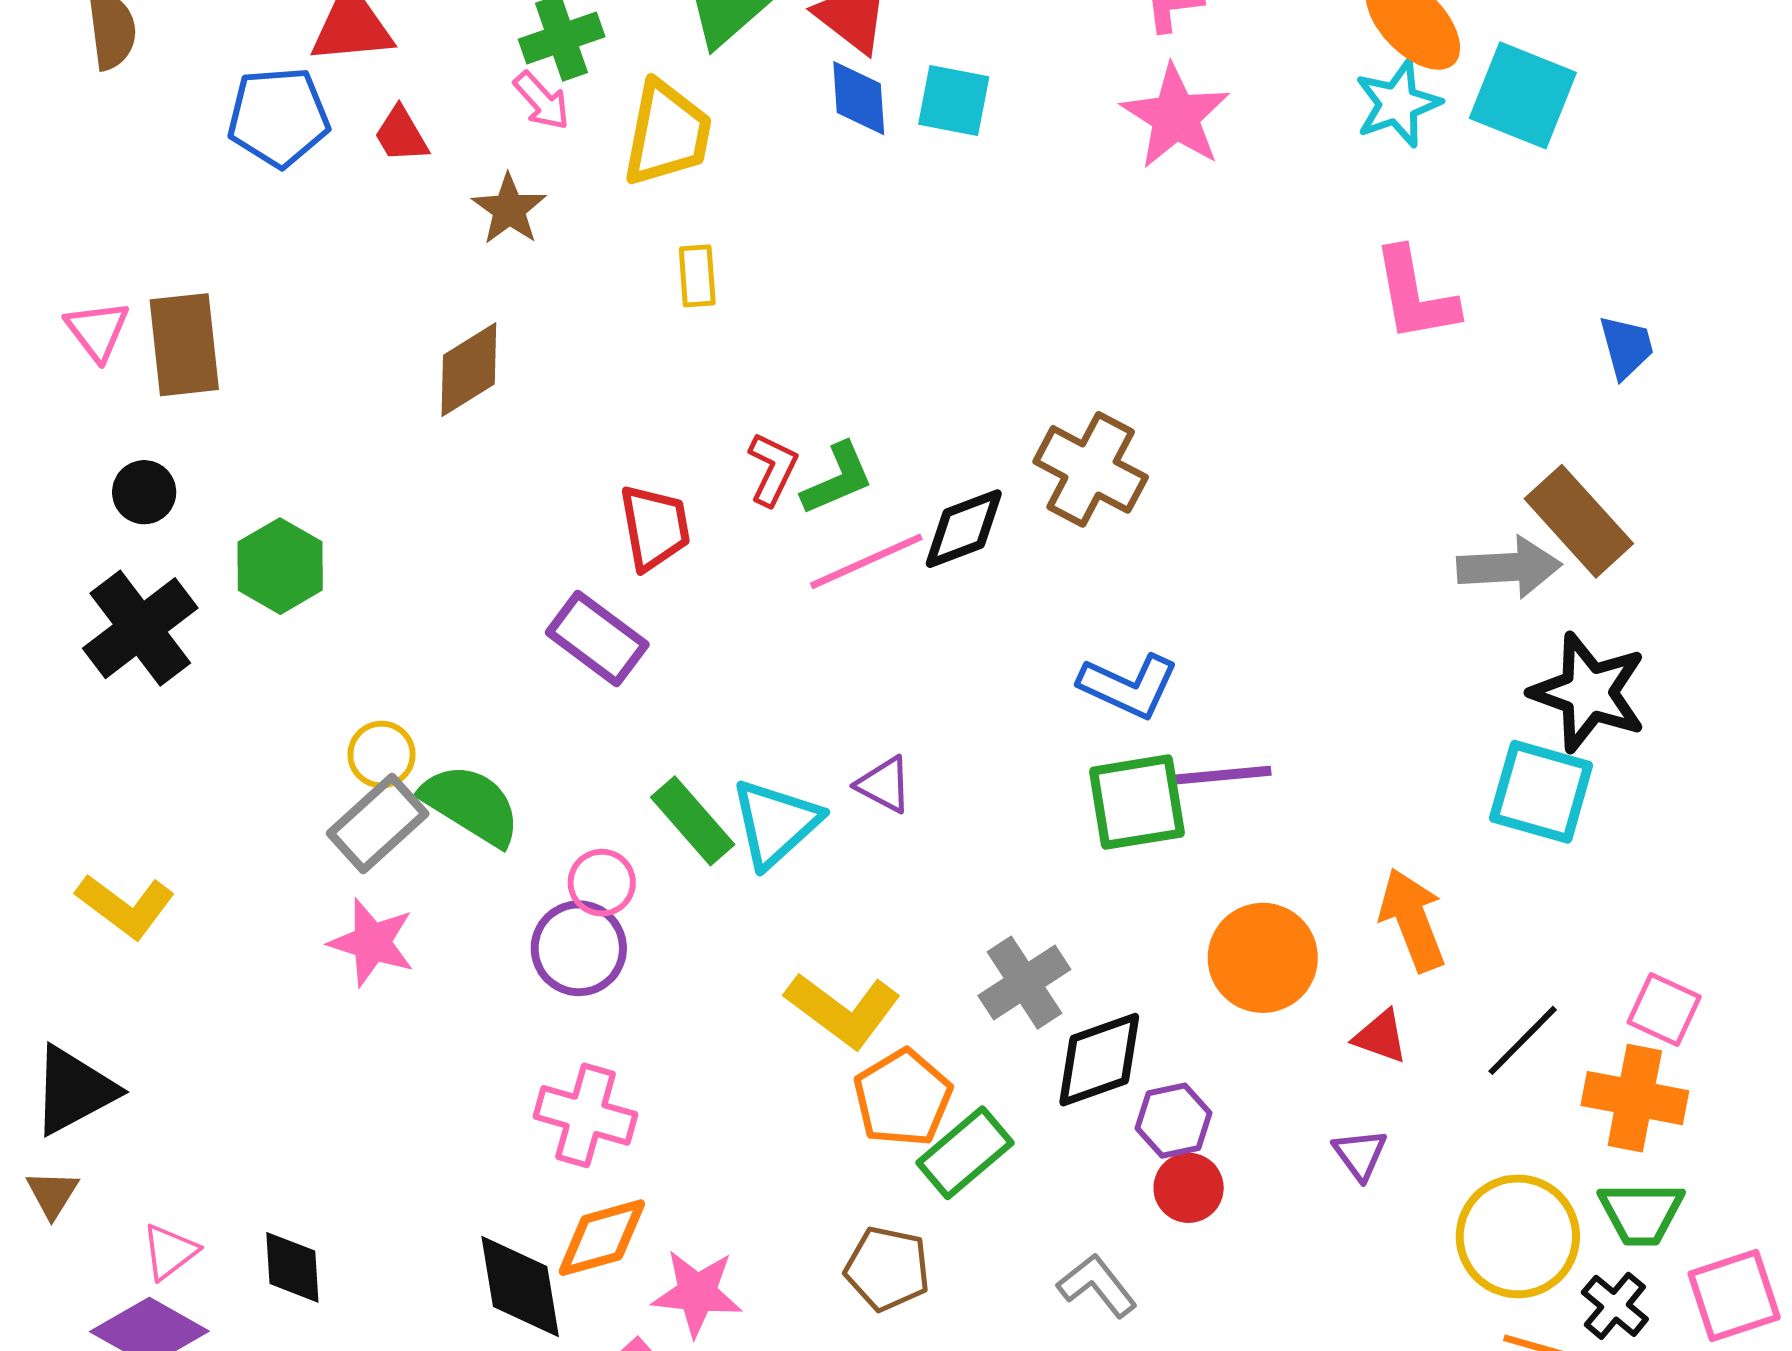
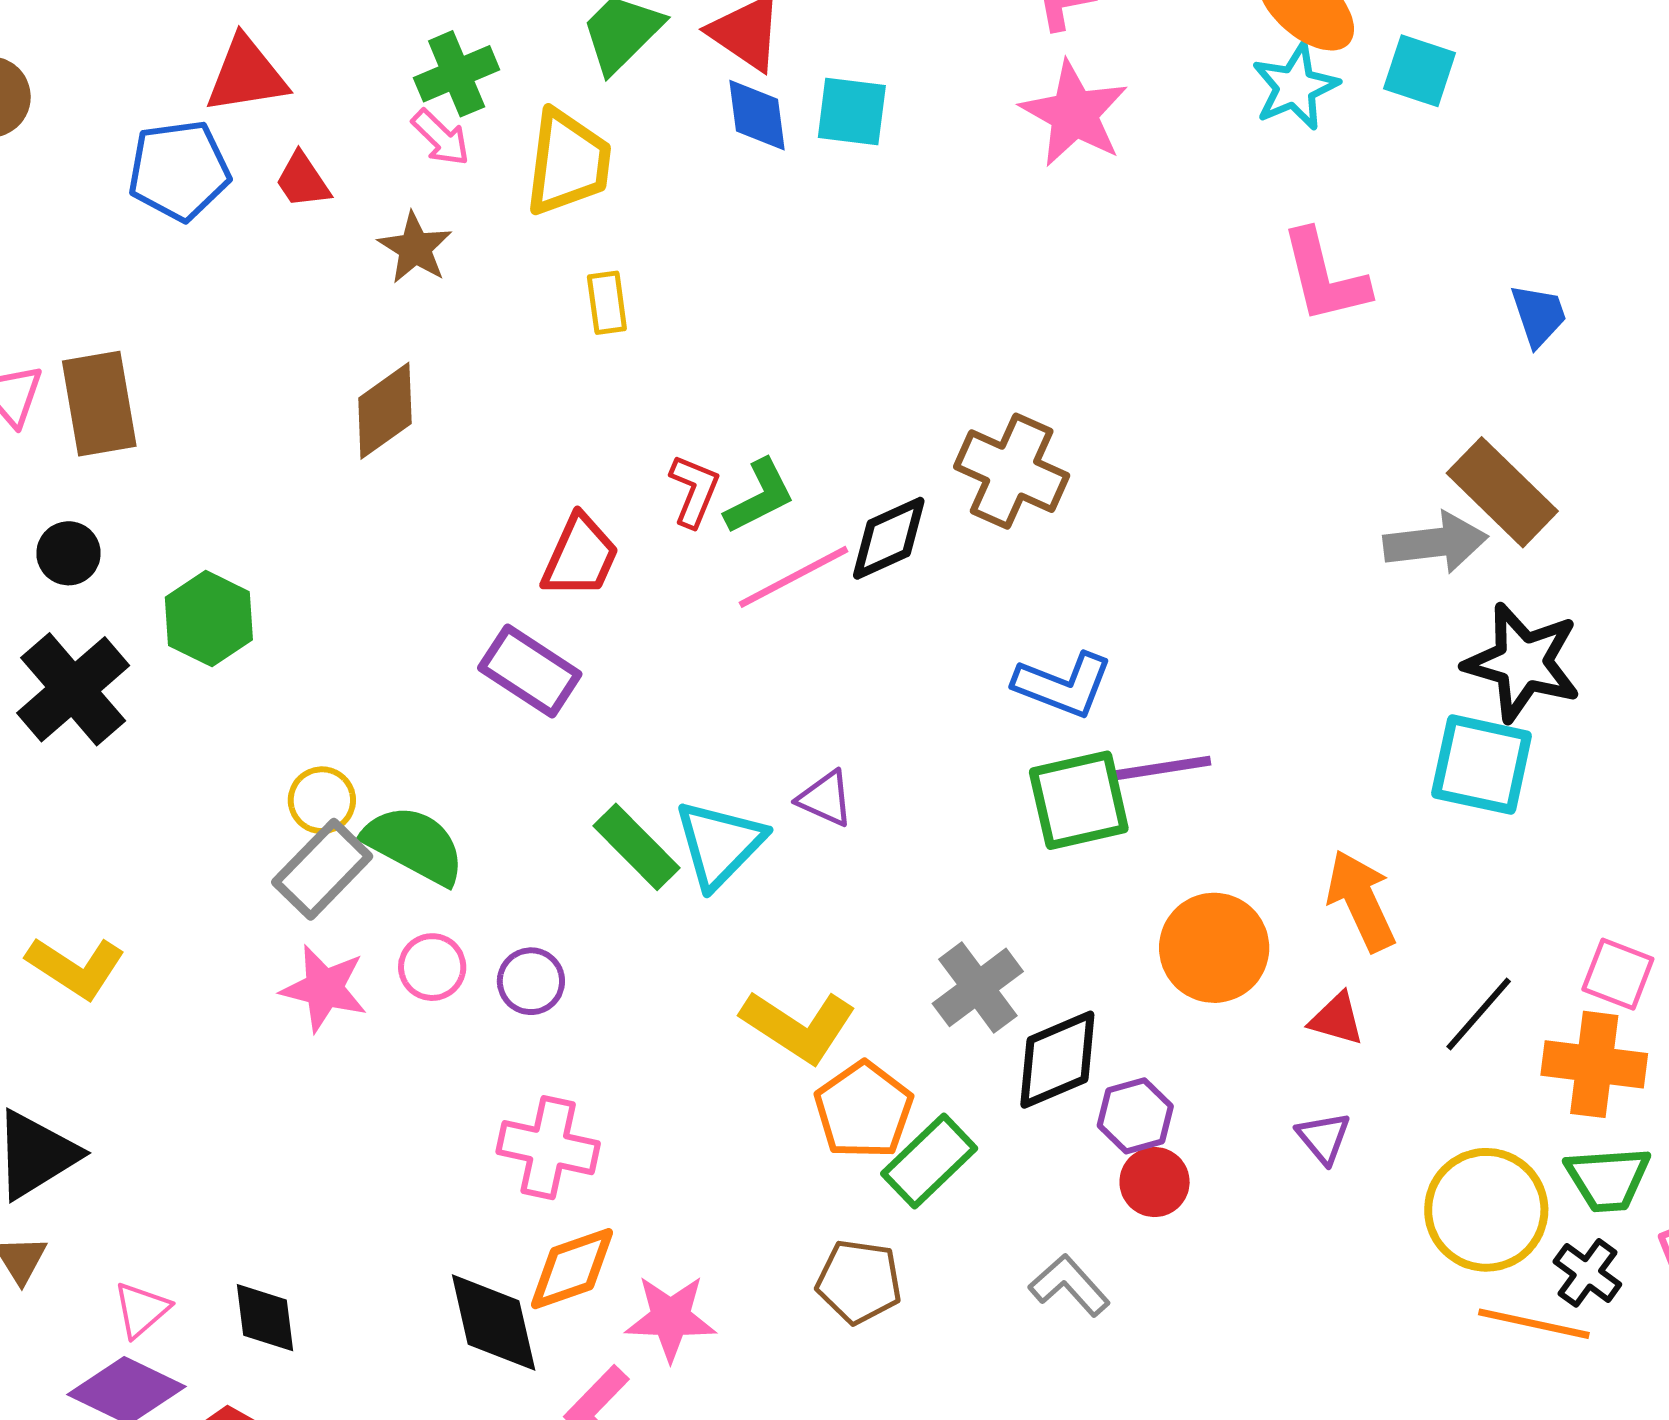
cyan square: (1523, 95) -> (1420, 71), size x0.7
red trapezoid: (655, 527) -> (580, 556), turned 38
pink circle: (602, 883) -> (432, 967), moved
purple circle: (579, 948) -> (531, 981), size x0.7

